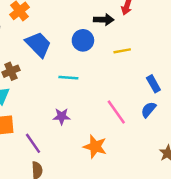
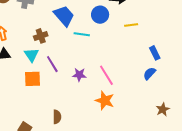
cyan line: (68, 78) -> (82, 34), moved
pink line: (116, 112) -> (106, 75), moved
purple line: (33, 143) -> (52, 64), moved

